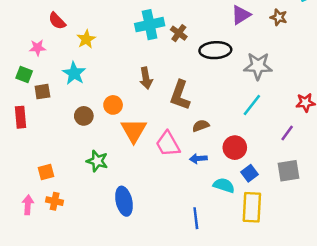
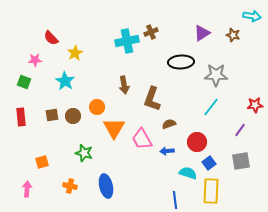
brown cross: (179, 33) -> (151, 32), moved, turned 32
brown square: (42, 92) -> (52, 115), moved
orange cross: (55, 201) -> (70, 186), moved
blue line: (196, 218) -> (175, 200), moved

